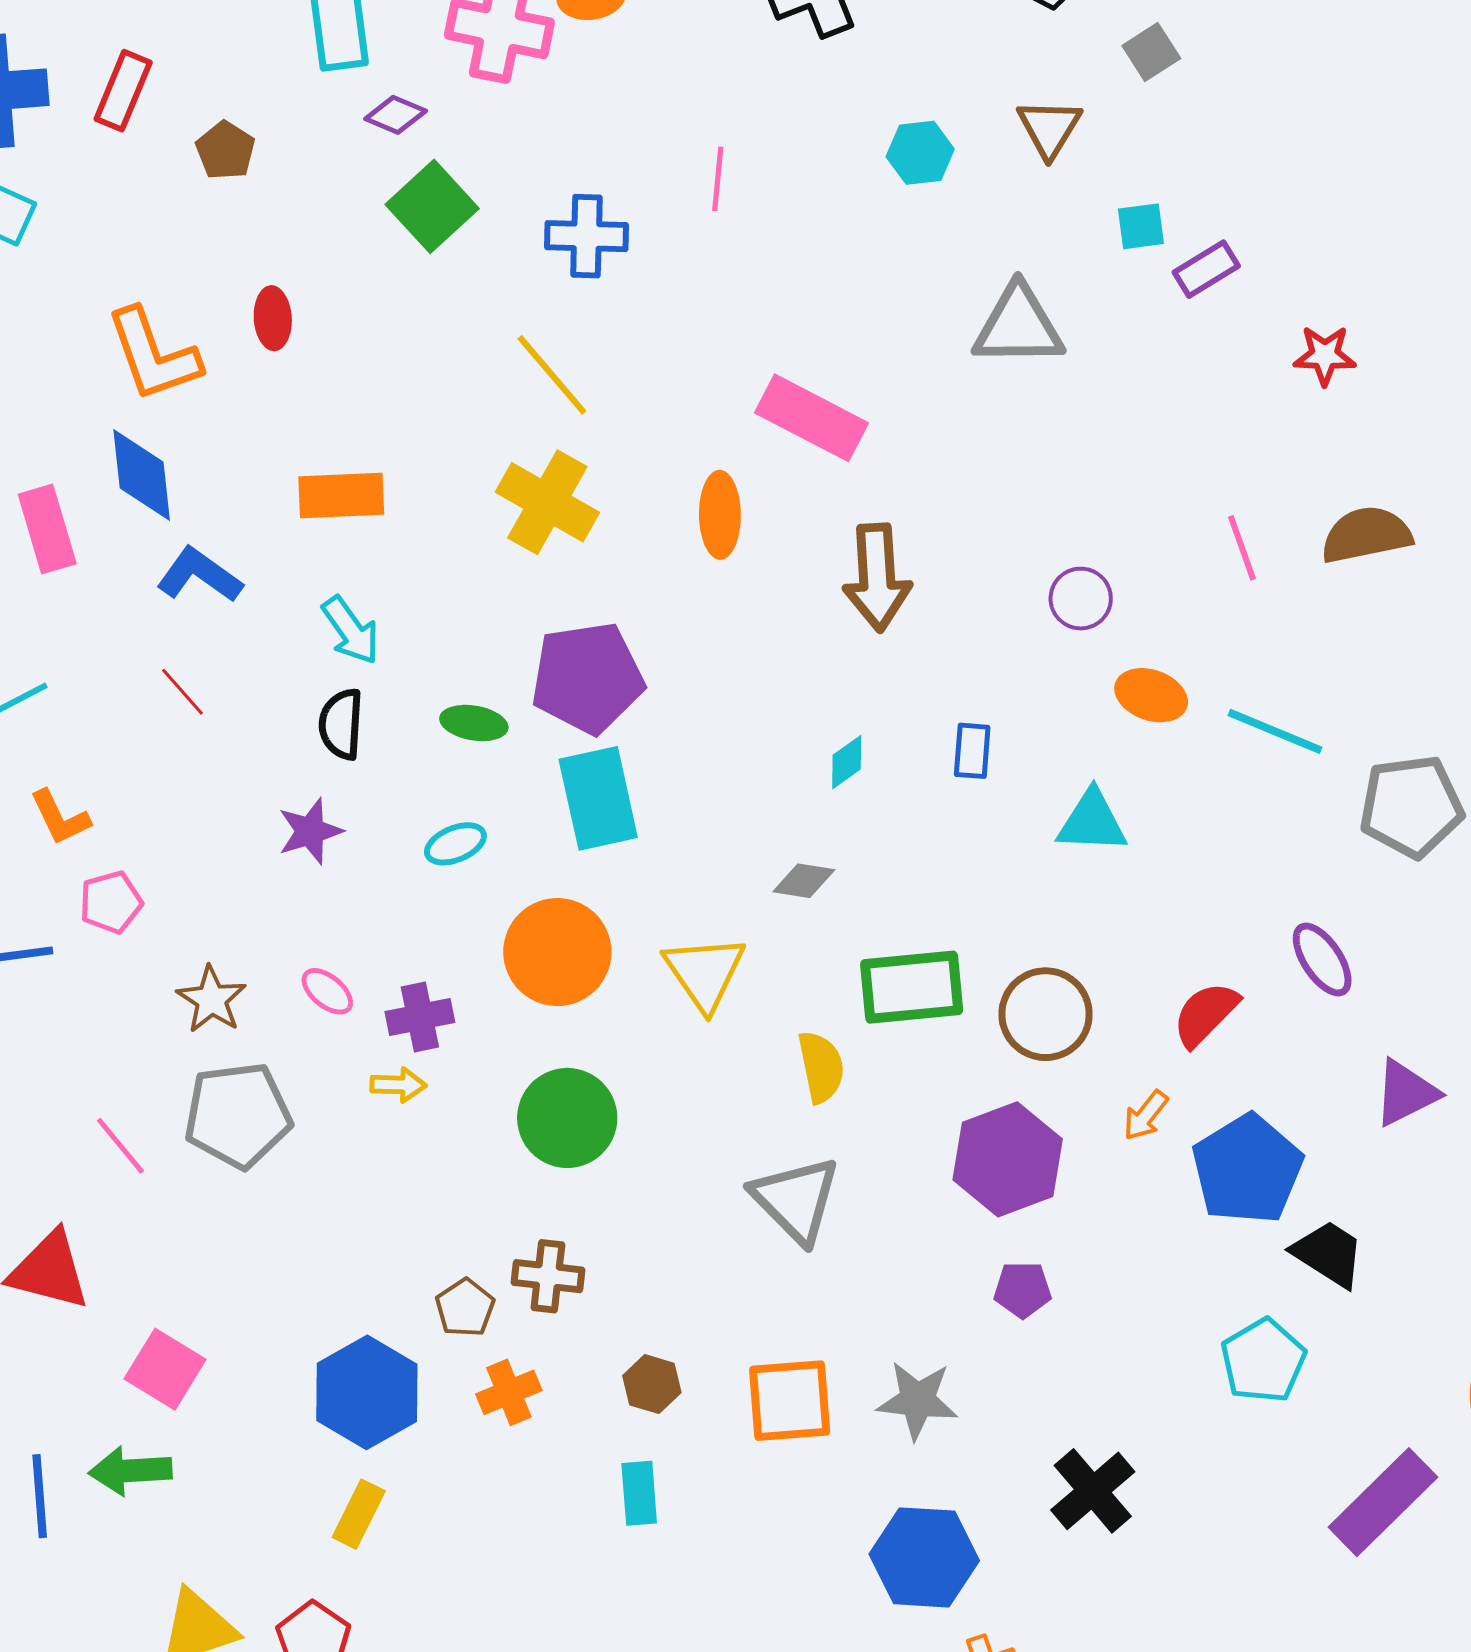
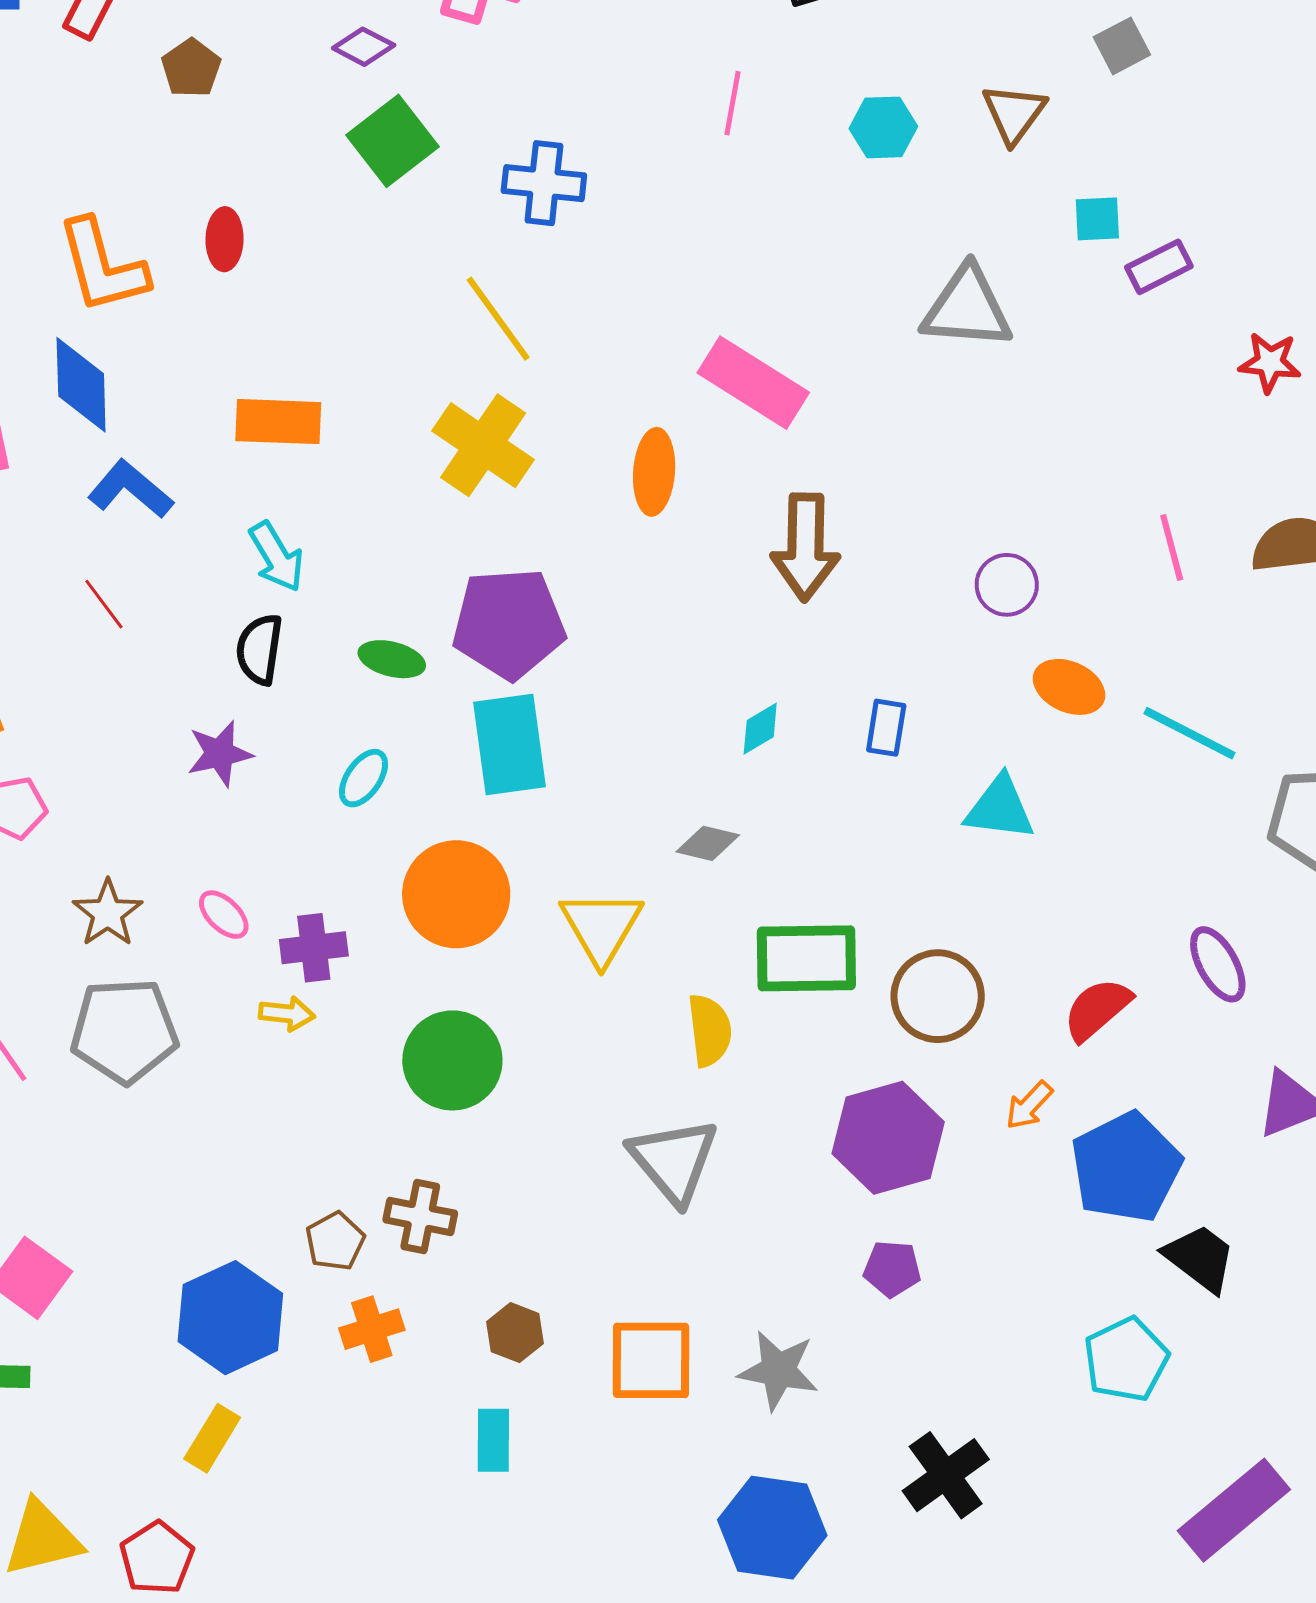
pink line: (718, 179) -> (732, 103), moved
cyan ellipse: (455, 844) -> (364, 778), turned -38

